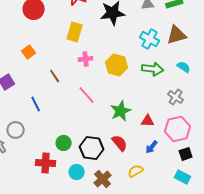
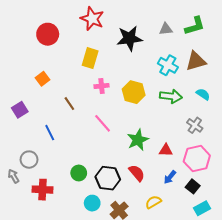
black square: (186, 154) -> (193, 186), moved, turned -32
red cross: (46, 163) -> (42, 190), moved
cyan rectangle: (183, 177) -> (202, 208), turned -56

